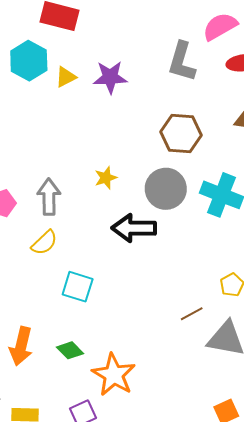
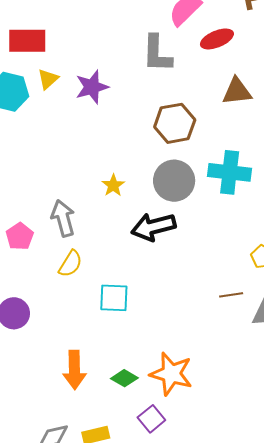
yellow triangle: (66, 77) -> (48, 79), moved
brown line: (192, 314) -> (231, 295), turned 35
green diamond: (70, 350) -> (124, 378), moved

